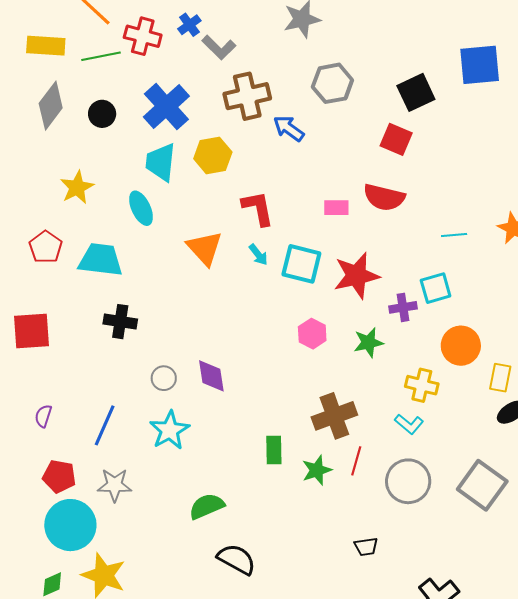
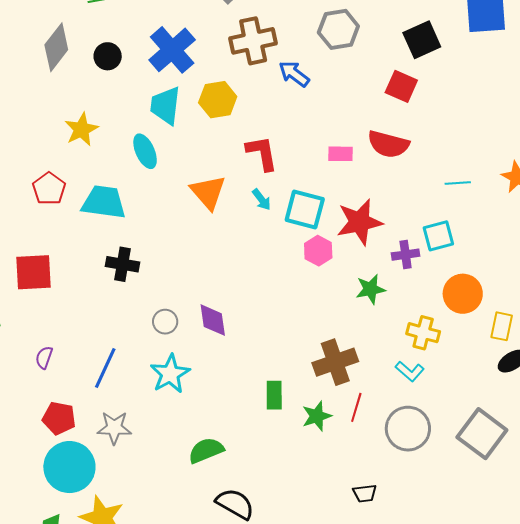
pink hexagon: (312, 334) -> (318, 251), moved

